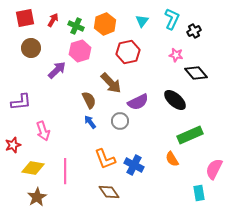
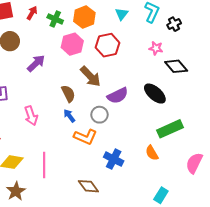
pink hexagon: (80, 51) -> (72, 44), moved
pink arrow: (43, 131) -> (31, 116), moved
orange L-shape: (105, 159) -> (85, 137), moved, turned -45
cyan rectangle: (199, 193) -> (161, 195), moved, turned 42

